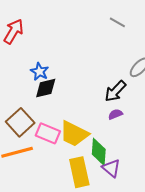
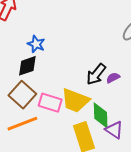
black diamond: (46, 88) -> (27, 66), moved
black arrow: (115, 91) -> (96, 74), moved

